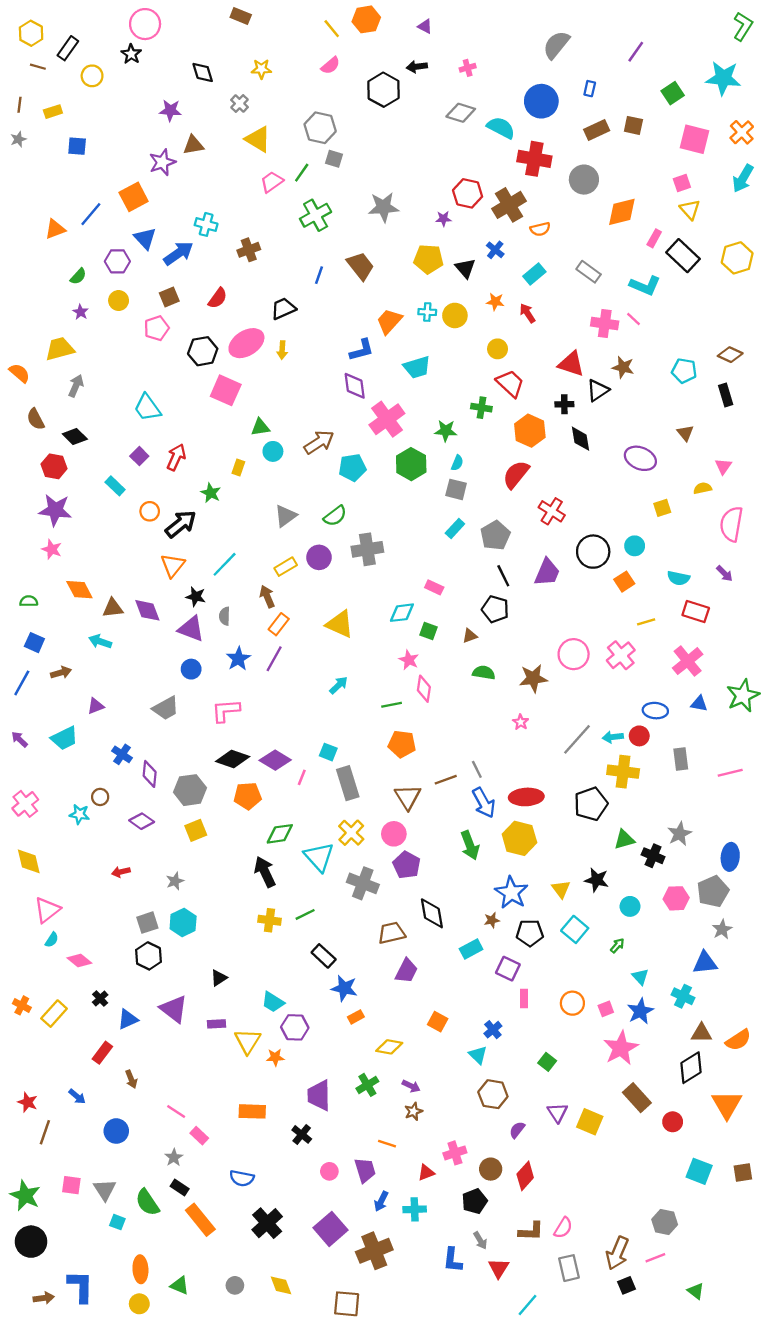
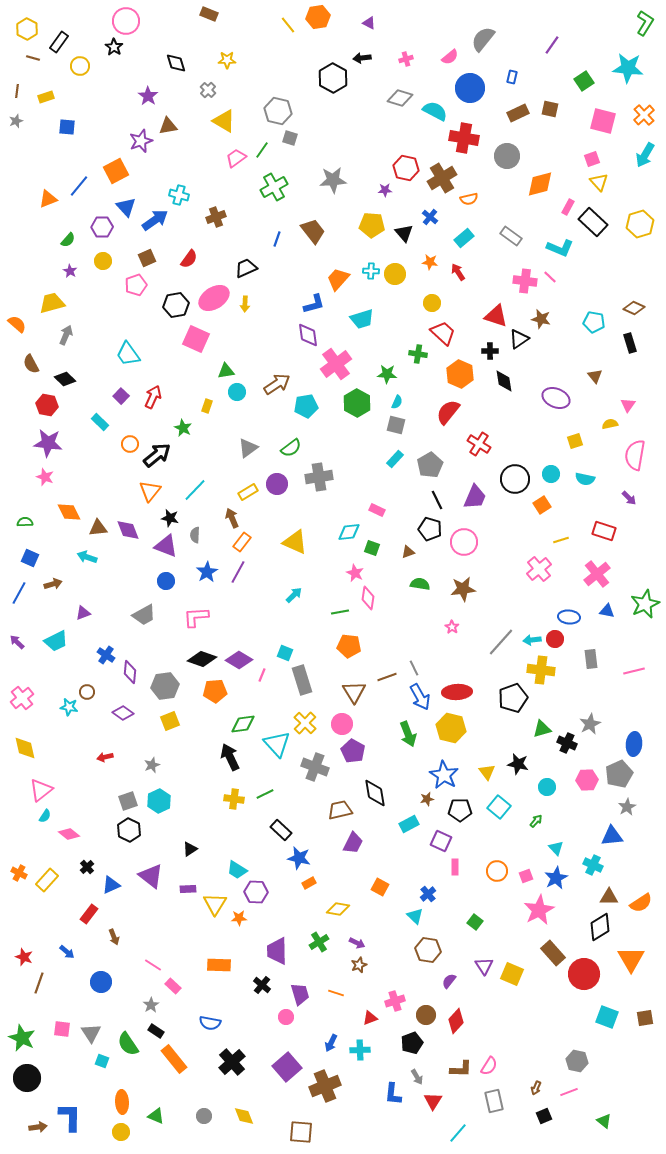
pink semicircle: (331, 66) -> (450, 57), moved
purple star: (170, 110) -> (148, 96), turned 30
cyan semicircle: (678, 578) -> (585, 479), moved
pink circle: (574, 654) -> (464, 542), moved
red circle: (673, 1122) -> (584, 974), size x1.8
purple trapezoid: (365, 1170) -> (300, 994), moved
brown arrow: (617, 1253) -> (536, 1088), size x0.5

